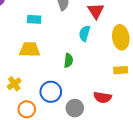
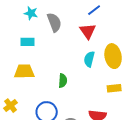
cyan semicircle: (85, 33) -> (89, 59), moved

